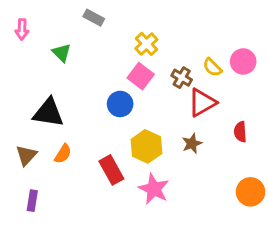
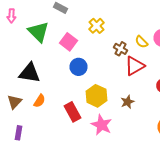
green triangle: (62, 53) -> (38, 32), size x1.6
pink square: (141, 76) -> (68, 42), moved
brown star: (192, 144) -> (128, 102), moved

